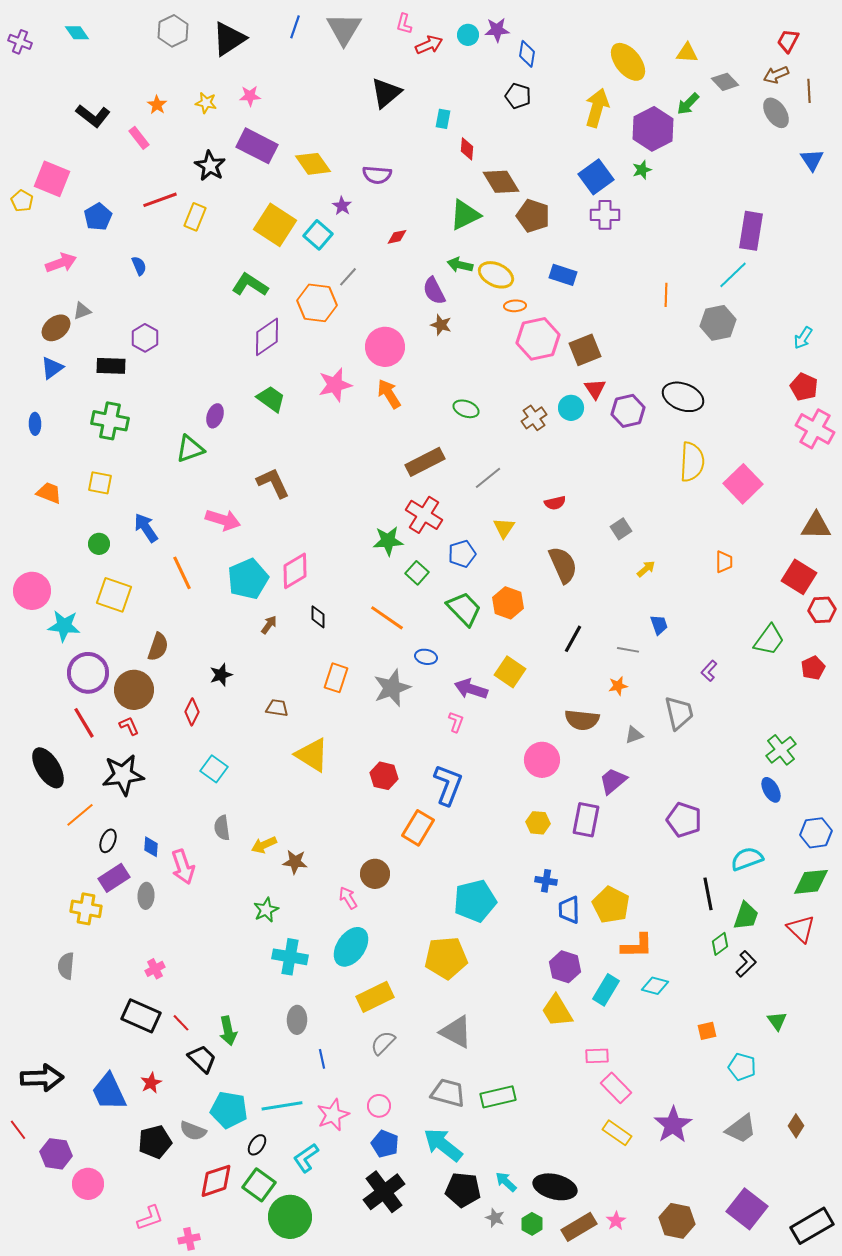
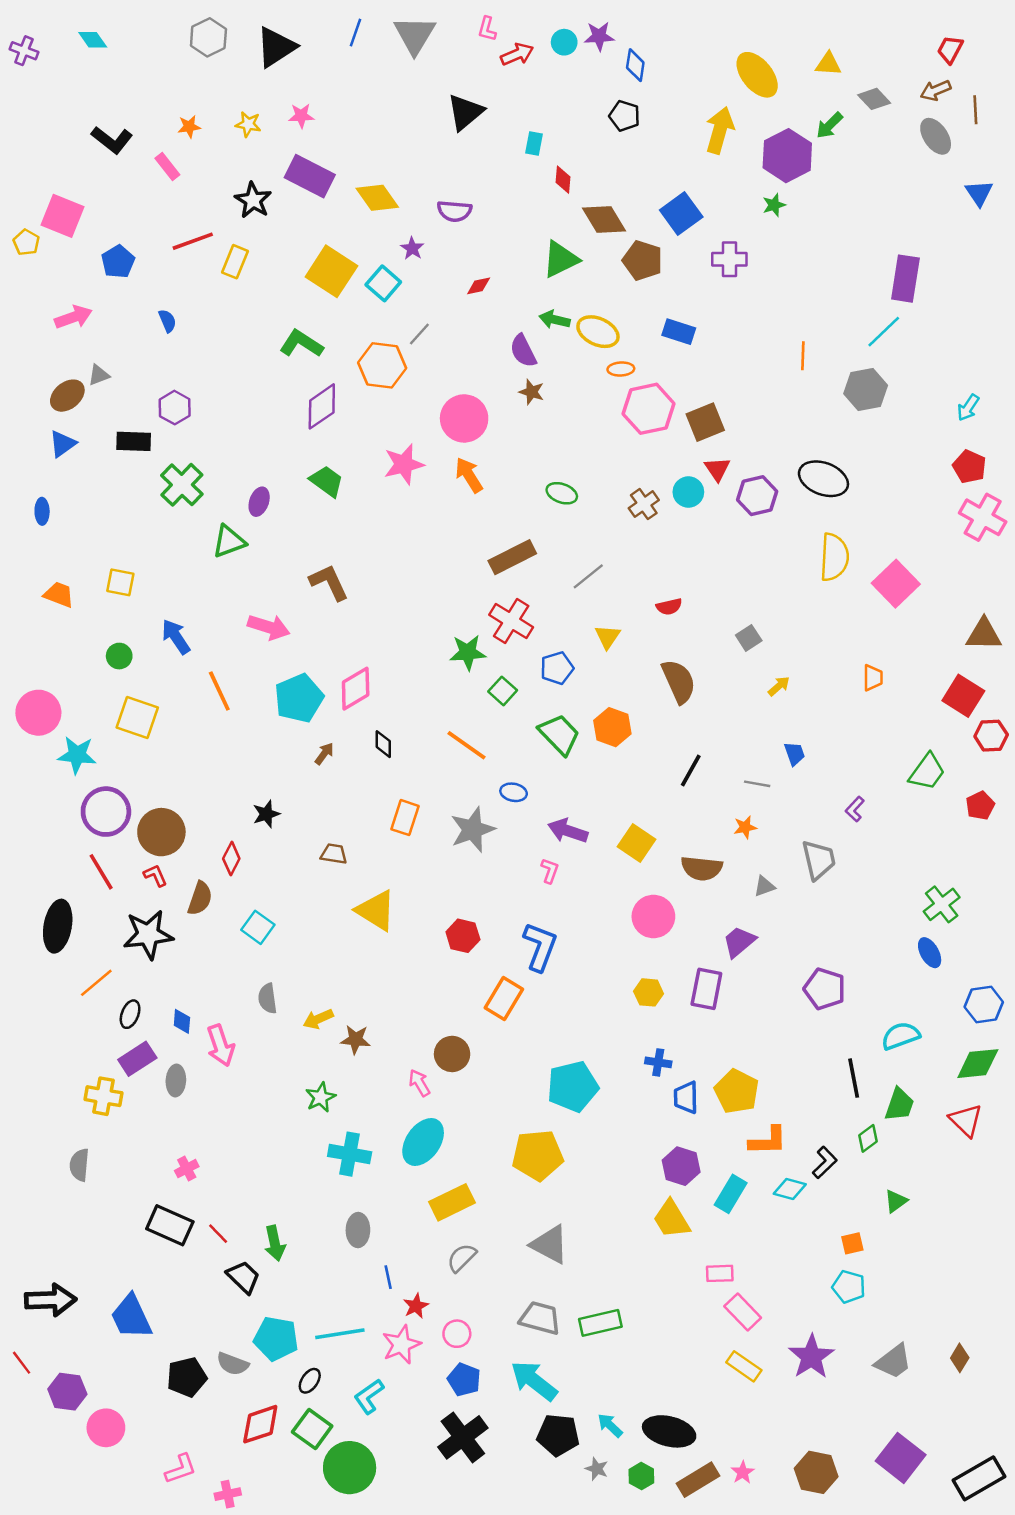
orange star: (157, 105) -> (189, 127), turned 30
blue square: (596, 177) -> (681, 213), moved
green cross: (110, 421) -> (182, 485), moved, turned 33
brown semicircle: (158, 647) -> (200, 898), moved
yellow square: (510, 672) -> (637, 843), moved
black ellipse: (48, 768) -> (58, 926), turned 42
black L-shape: (746, 964) -> (825, 1162), moved
green triangle: (777, 1021) -> (896, 1201), moved, turned 30
cyan pentagon: (742, 1067) -> (849, 1287), moved
red star: (151, 1083) -> (416, 1306), moved

